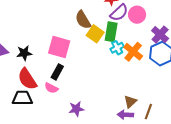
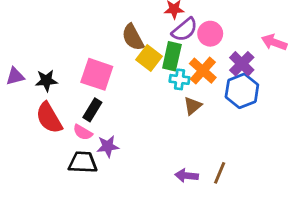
cyan cross: (117, 48) -> (180, 79), turned 32
orange cross: (133, 52) -> (203, 71), moved
black trapezoid: (22, 98) -> (83, 162), moved
brown triangle: (130, 102) -> (193, 106), moved
purple star: (76, 109) -> (108, 146), moved

